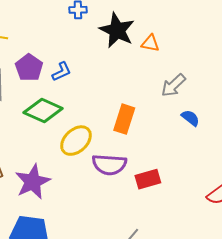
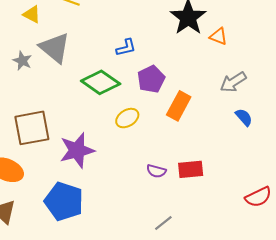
purple pentagon: (29, 68) -> (151, 79), moved
yellow ellipse: (76, 141) -> (127, 118), size x0.7
purple semicircle: (109, 165) -> (156, 171), moved, size x0.6

